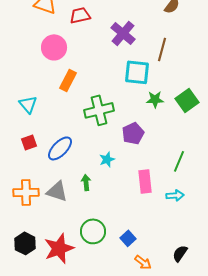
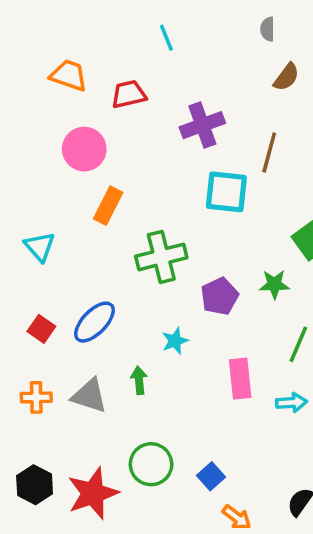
purple cross: (123, 33) -> (202, 125), turned 30
green star: (155, 99) -> (274, 284), moved
red square: (29, 142) -> (41, 329), moved, turned -35
orange cross: (26, 192) -> (36, 397), size x0.7

